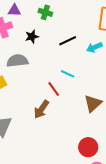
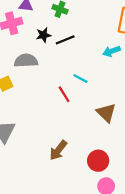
black line: (68, 41) -> (65, 40), moved
brown triangle: (93, 103) -> (106, 113), turned -36
brown arrow: (41, 109) -> (58, 150), moved

